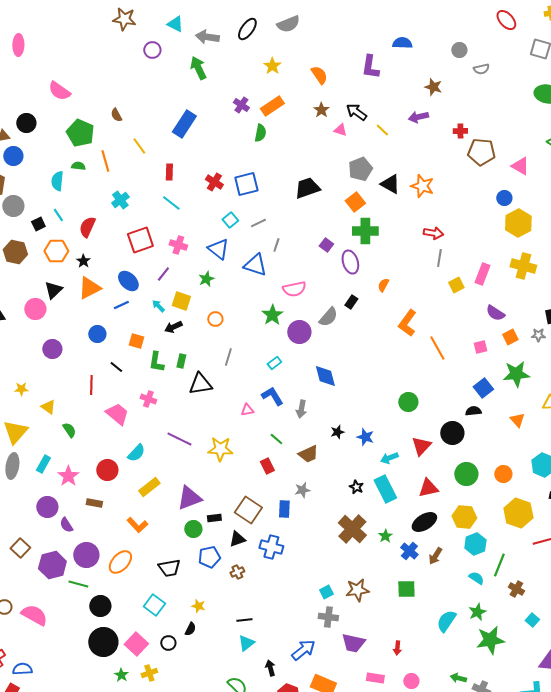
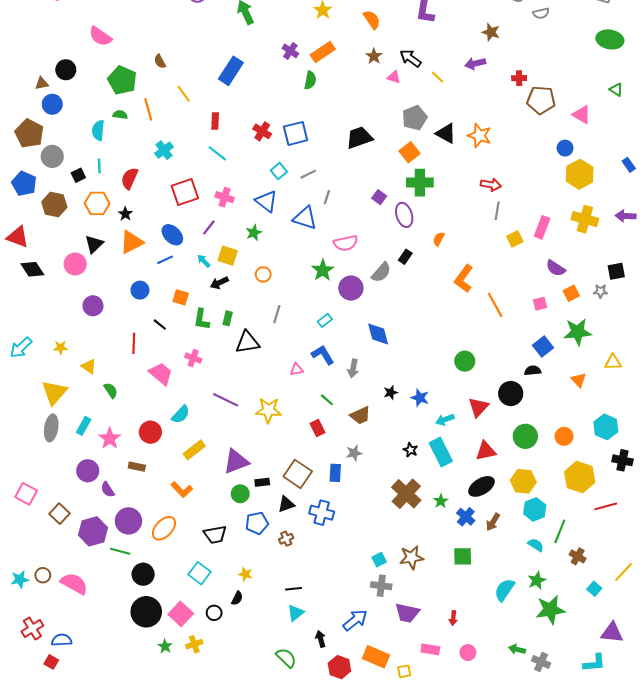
cyan line: (58, 215) -> (99, 166), turned 32

